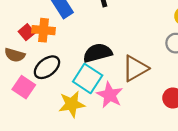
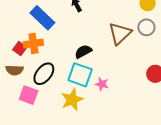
black semicircle: (98, 53) -> (83, 51), size x0.7
brown triangle: (135, 68) -> (120, 33), moved
pink star: (110, 95) -> (102, 84), size x0.6

